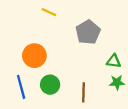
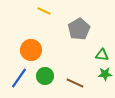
blue line: (21, 87) -> (19, 78), turned 50
brown line: (84, 92) -> (75, 83), turned -66

